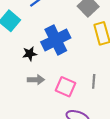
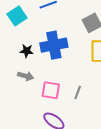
pink square: (66, 87) -> (51, 90), turned -30

